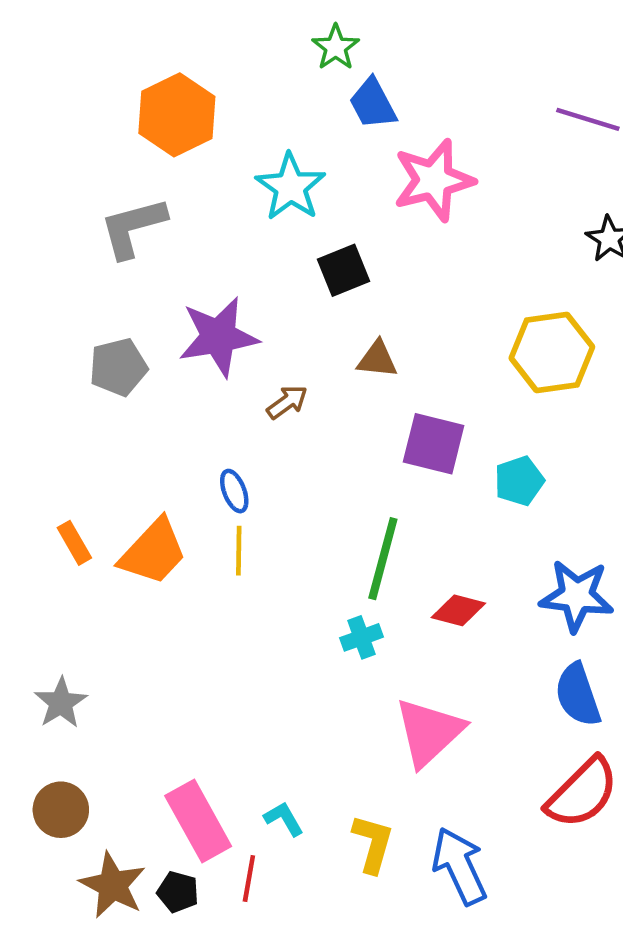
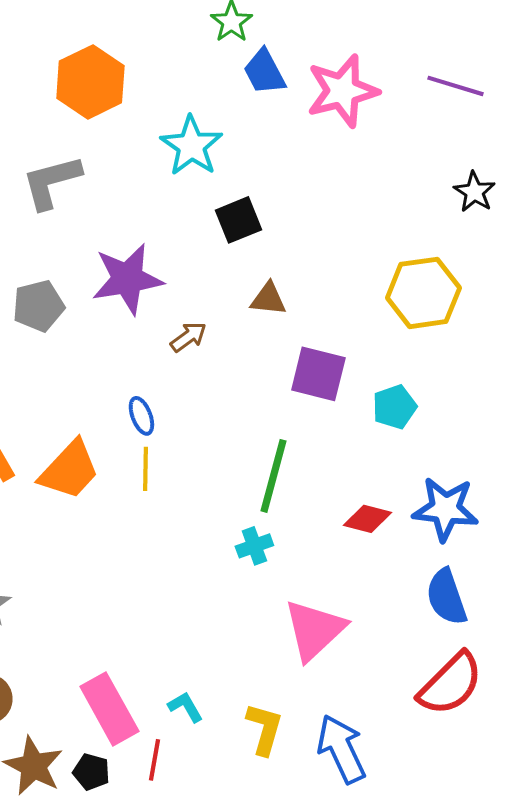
pink star: (434, 180) -> (342, 91), moved
red diamond: (458, 610) -> (367, 519), moved

